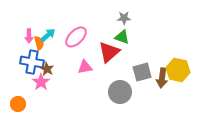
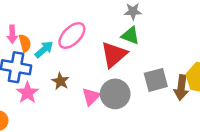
cyan arrow: (48, 35) -> (44, 49), moved
pink triangle: (85, 67) -> (91, 96), moved, turned -35
brown star: (47, 69) -> (60, 81), moved
gray circle: (120, 92) -> (115, 94), moved

